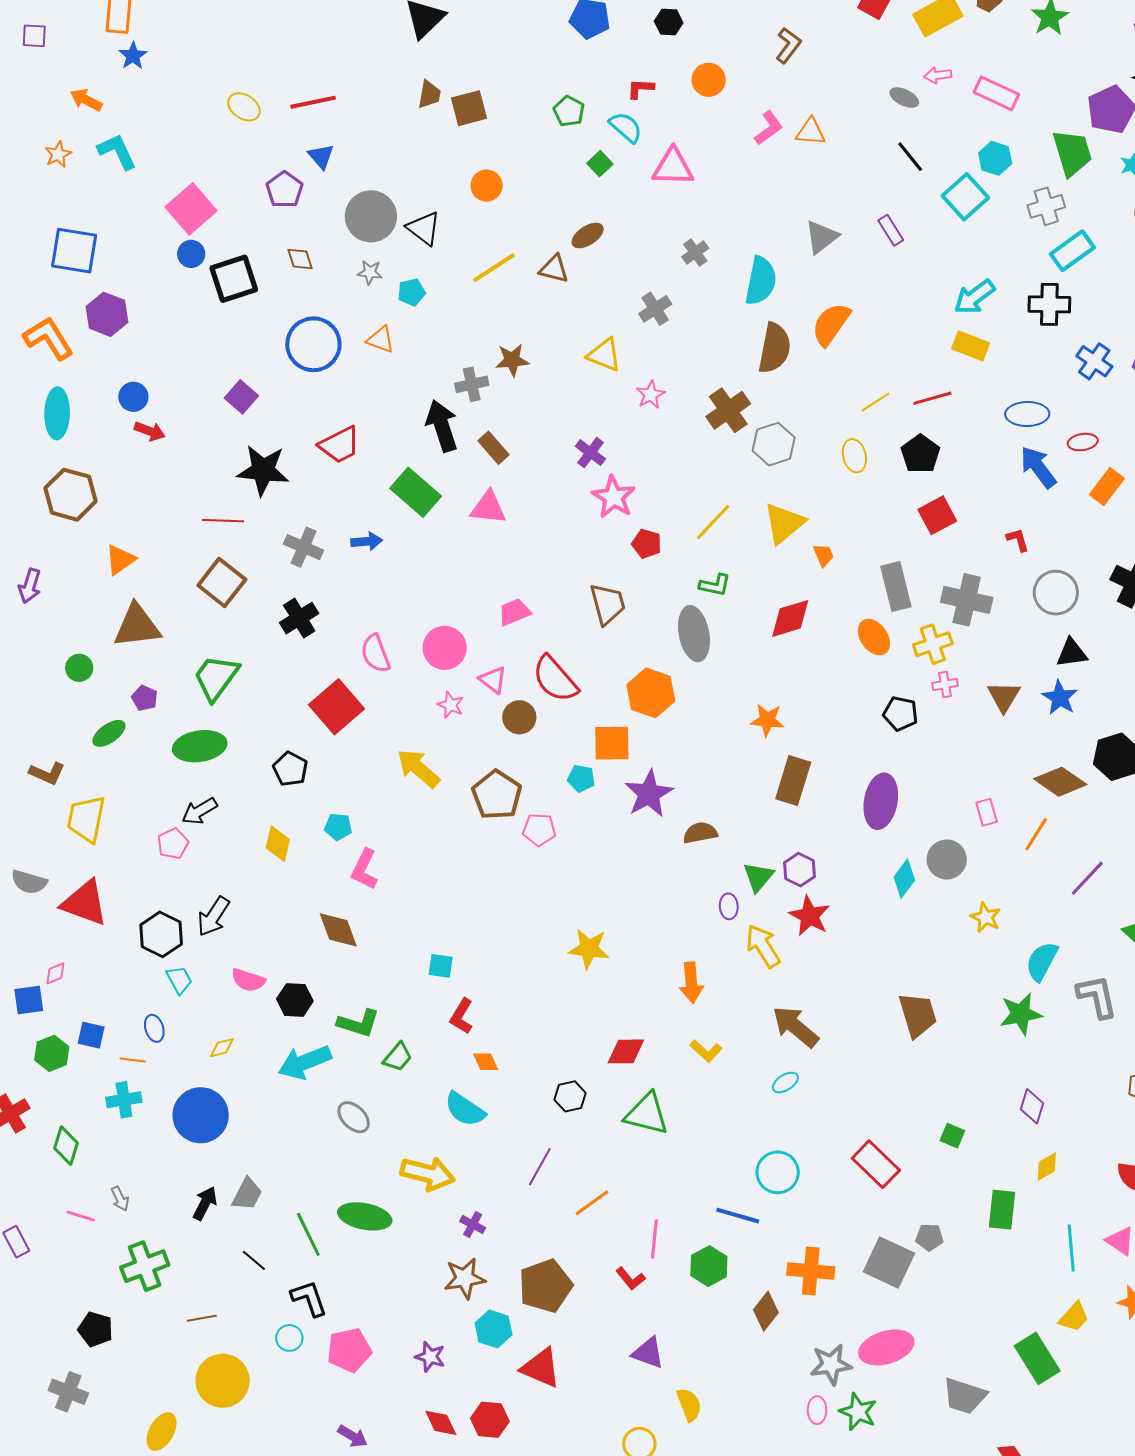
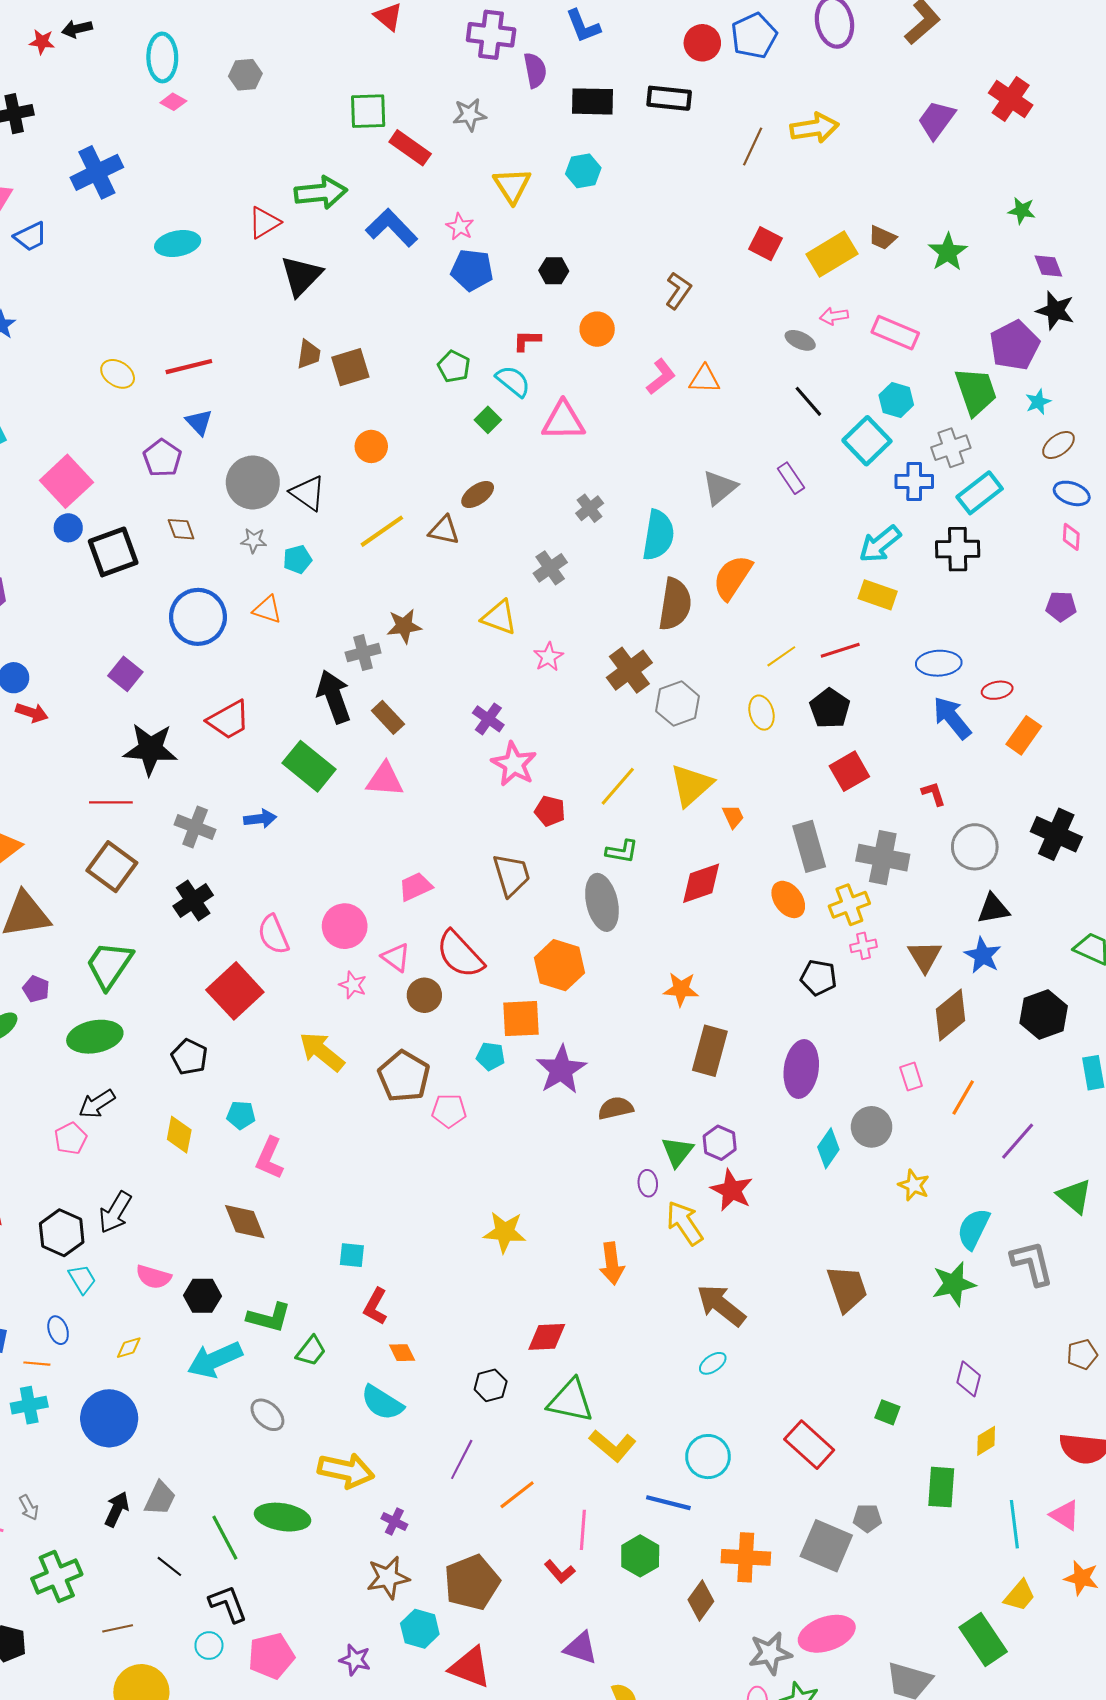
blue cross: (1094, 361) -> (914, 481), moved, turned -33
brown diamond: (1060, 782) -> (950, 1015), moved, turned -72
yellow L-shape: (706, 1051) -> (613, 1446), moved, size x1.4

